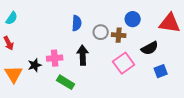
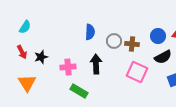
blue circle: (133, 19) -> (158, 36), moved
pink square: (124, 63) -> (137, 72), turned -30
black star: (35, 65) -> (41, 57), moved

